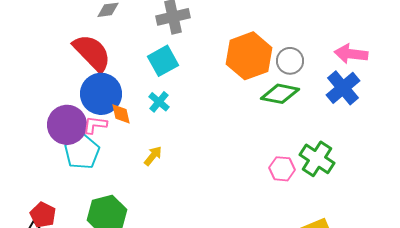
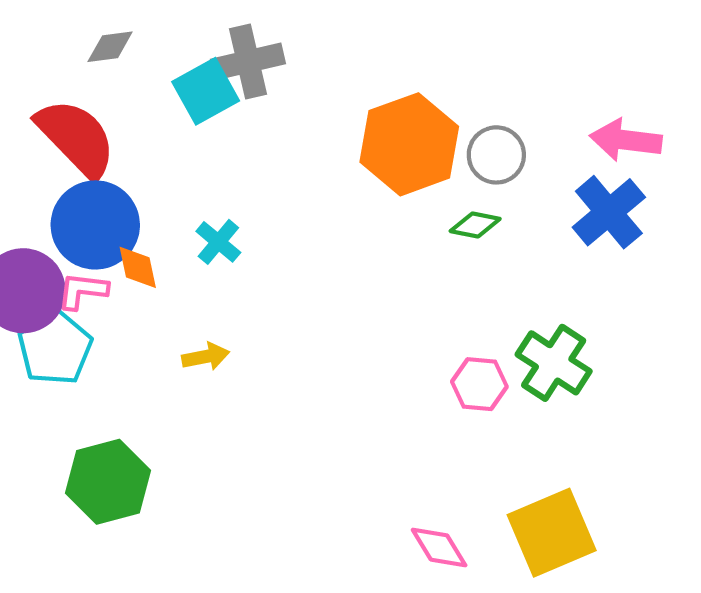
cyan square: (163, 61) -> (206, 91), moved
green diamond: (280, 94) -> (475, 225), size x0.6
yellow arrow: (153, 156) -> (206, 357), turned 40

